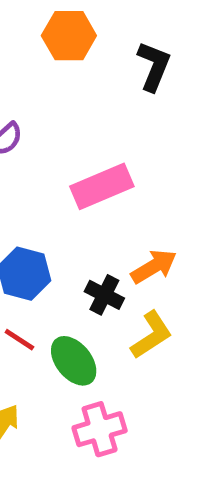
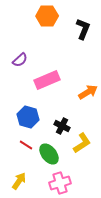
pink rectangle: (102, 186) -> (47, 80), moved
orange arrow: (154, 267) -> (88, 92), moved

